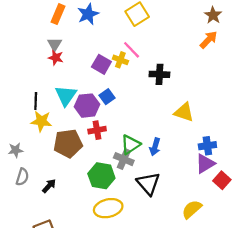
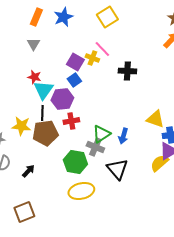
red star: (56, 58) -> (34, 77), moved
blue square: (107, 97) -> (74, 80), moved
black line: (36, 101) -> (42, 113), moved
yellow triangle: (184, 112) -> (155, 119), moved
yellow star: (41, 121) -> (21, 126), moved
yellow semicircle: (192, 209) -> (159, 163), moved

